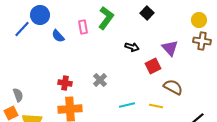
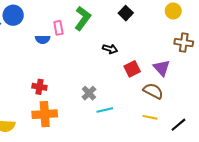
yellow circle: (199, 20) -> (173, 11), moved
blue semicircle: (58, 36) -> (43, 39), moved, turned -48
purple triangle: (170, 48) -> (162, 68), moved
gray cross: (100, 80) -> (89, 93), moved
yellow line: (156, 106) -> (150, 117), moved

